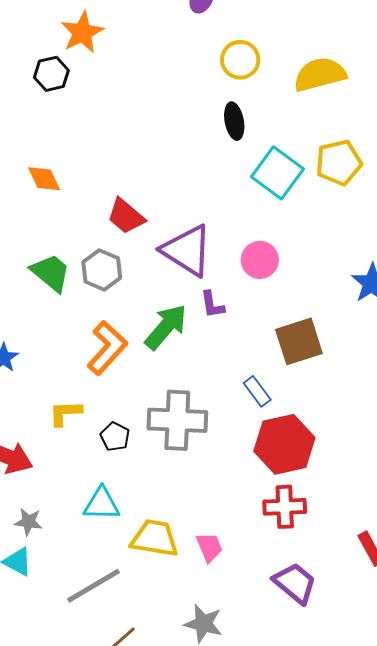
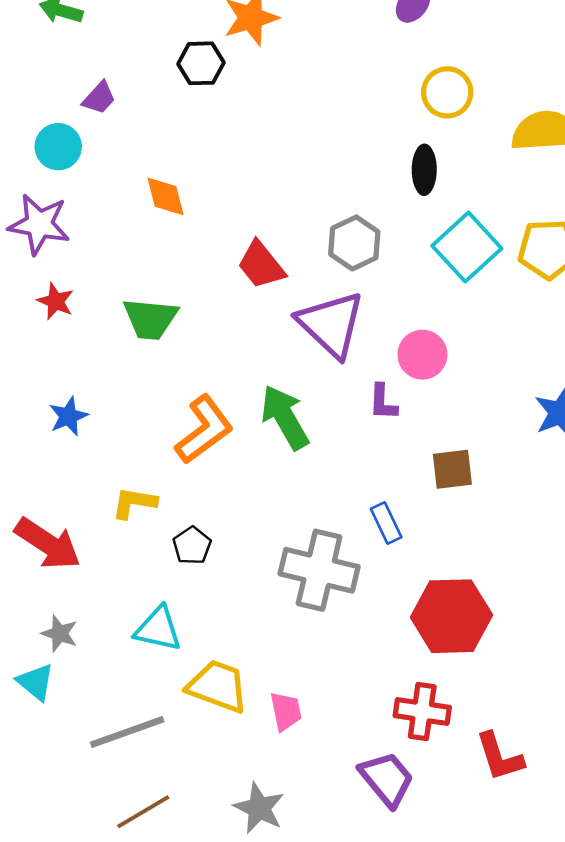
gray hexagon: (102, 270) -> (354, 243), moved
green trapezoid: (51, 273) -> (150, 319), turned 135
purple L-shape: (212, 305) -> (383, 402), moved
green arrow: (166, 327) -> (285, 417), turned -81
brown square: (299, 341) -> (452, 469), size x0.7
gray cross: (177, 420) -> (319, 570), moved
red hexagon: (284, 444) -> (452, 616), moved
red cross: (285, 507) -> (422, 712), moved

